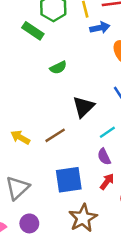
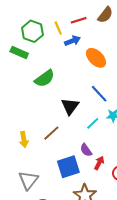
green semicircle: (58, 68) -> (45, 78), size x1.5
yellow arrow: (20, 137) -> (24, 139), turned -119
purple semicircle: (104, 157) -> (86, 150), moved

